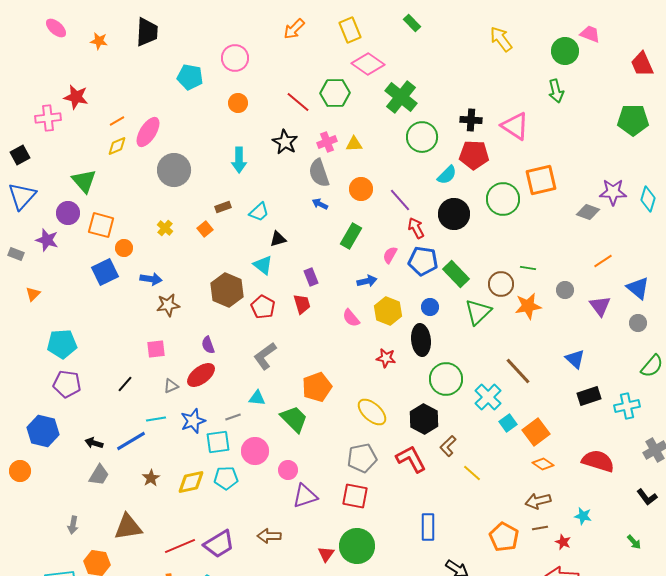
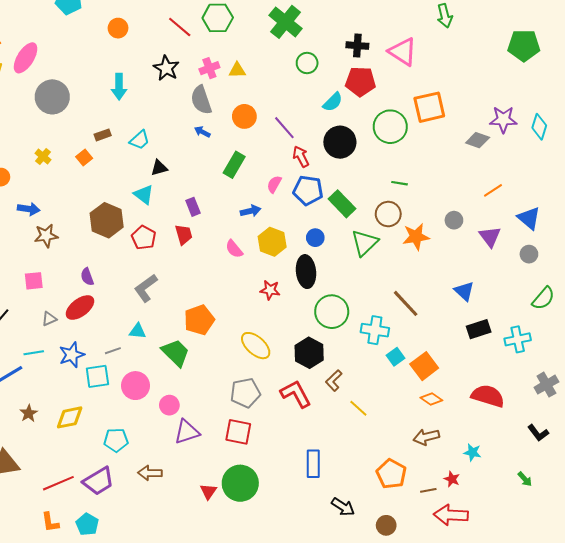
green circle: (422, 137) -> (307, 63), size x0.7
green line: (528, 268) -> (400, 183), moved
cyan cross: (488, 397) -> (375, 330), turned -36
cyan pentagon: (226, 478) -> (116, 440), moved
brown line: (540, 528) -> (428, 490), moved

